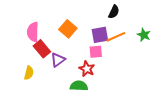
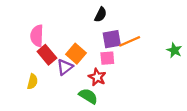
black semicircle: (114, 12) -> (101, 15), moved
orange square: (68, 29) -> (76, 54), moved
green star: (144, 35) -> (174, 50), moved
green semicircle: (79, 86) -> (88, 96), turned 30

